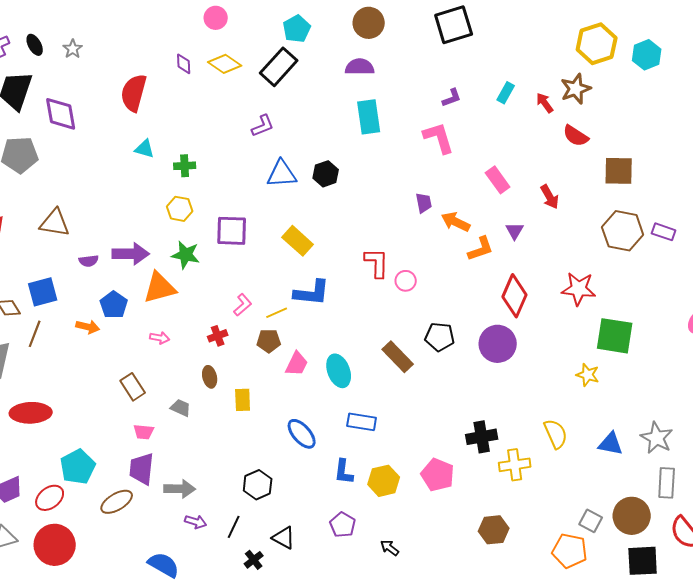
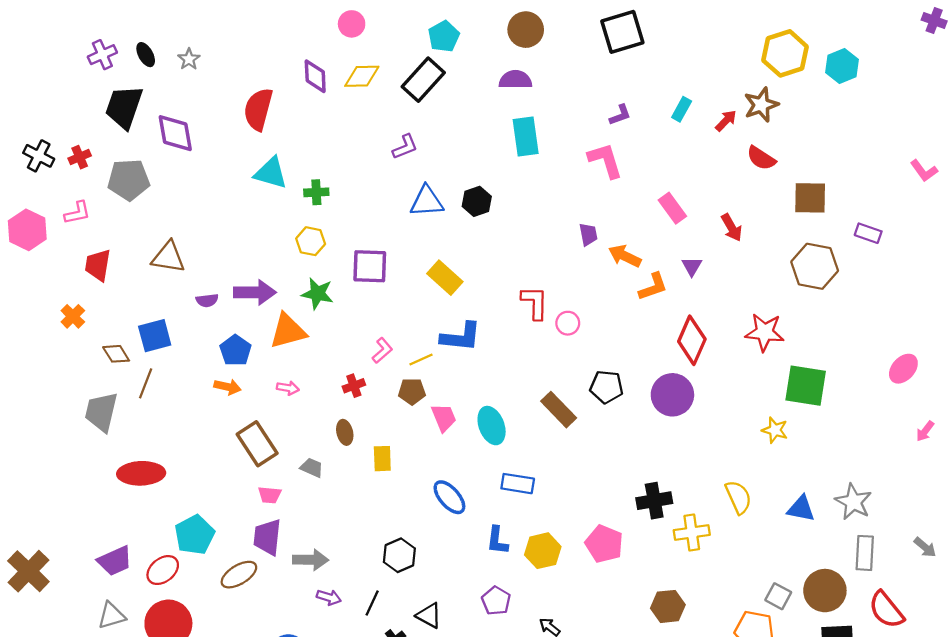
purple diamond: (184, 64) -> (315, 76), size x1.4
yellow diamond: (225, 64) -> (362, 76), turned -36
red arrow: (545, 103) -> (726, 121), turned 80
cyan triangle: (145, 149) -> (271, 173), size x1.5
purple rectangle: (664, 232) -> (868, 233), moved
orange arrow: (88, 327) -> (228, 387), moved
pink trapezoid: (297, 364) -> (444, 418), turned -48
brown rectangle: (133, 387) -> (257, 444), size x1.4

